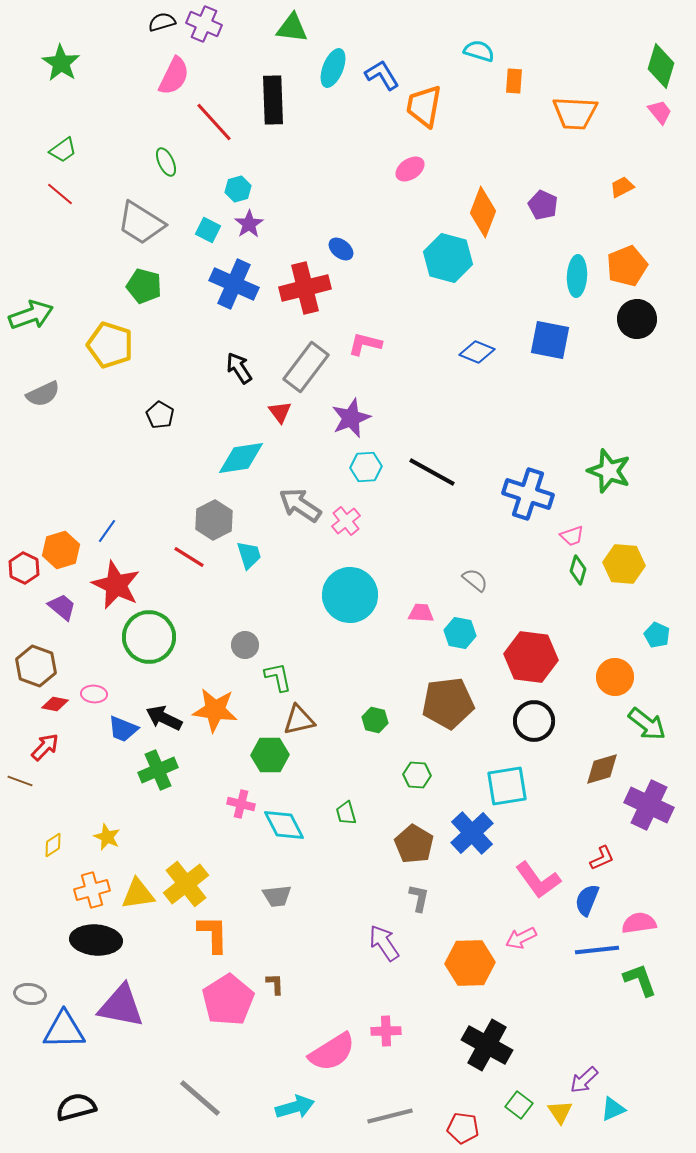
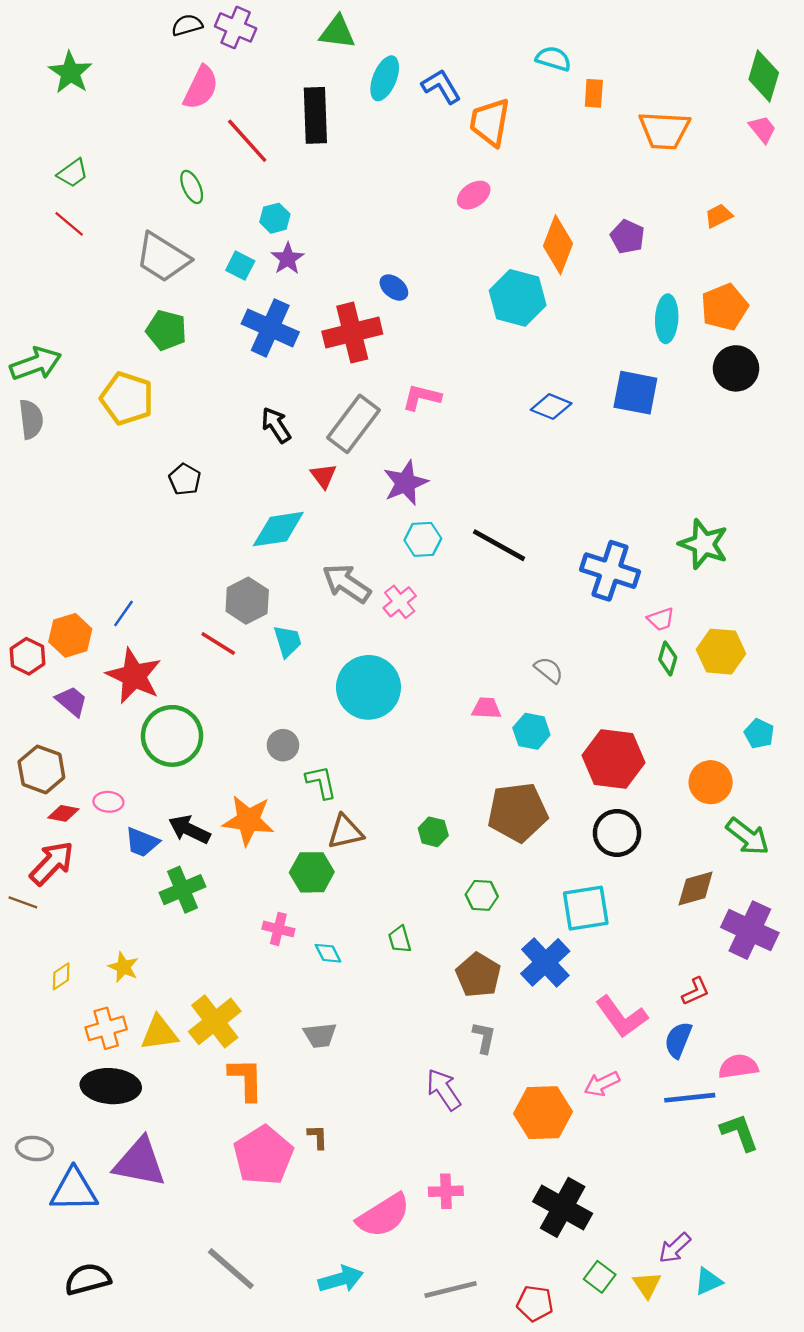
gray semicircle: (43, 394) -> (31, 419), moved, turned -72
cyan circle: (350, 595) -> (368, 687), moved
red arrow: (45, 747) -> (52, 863), size x1.4
cyan diamond: (284, 825) -> (328, 953), size x0.6

